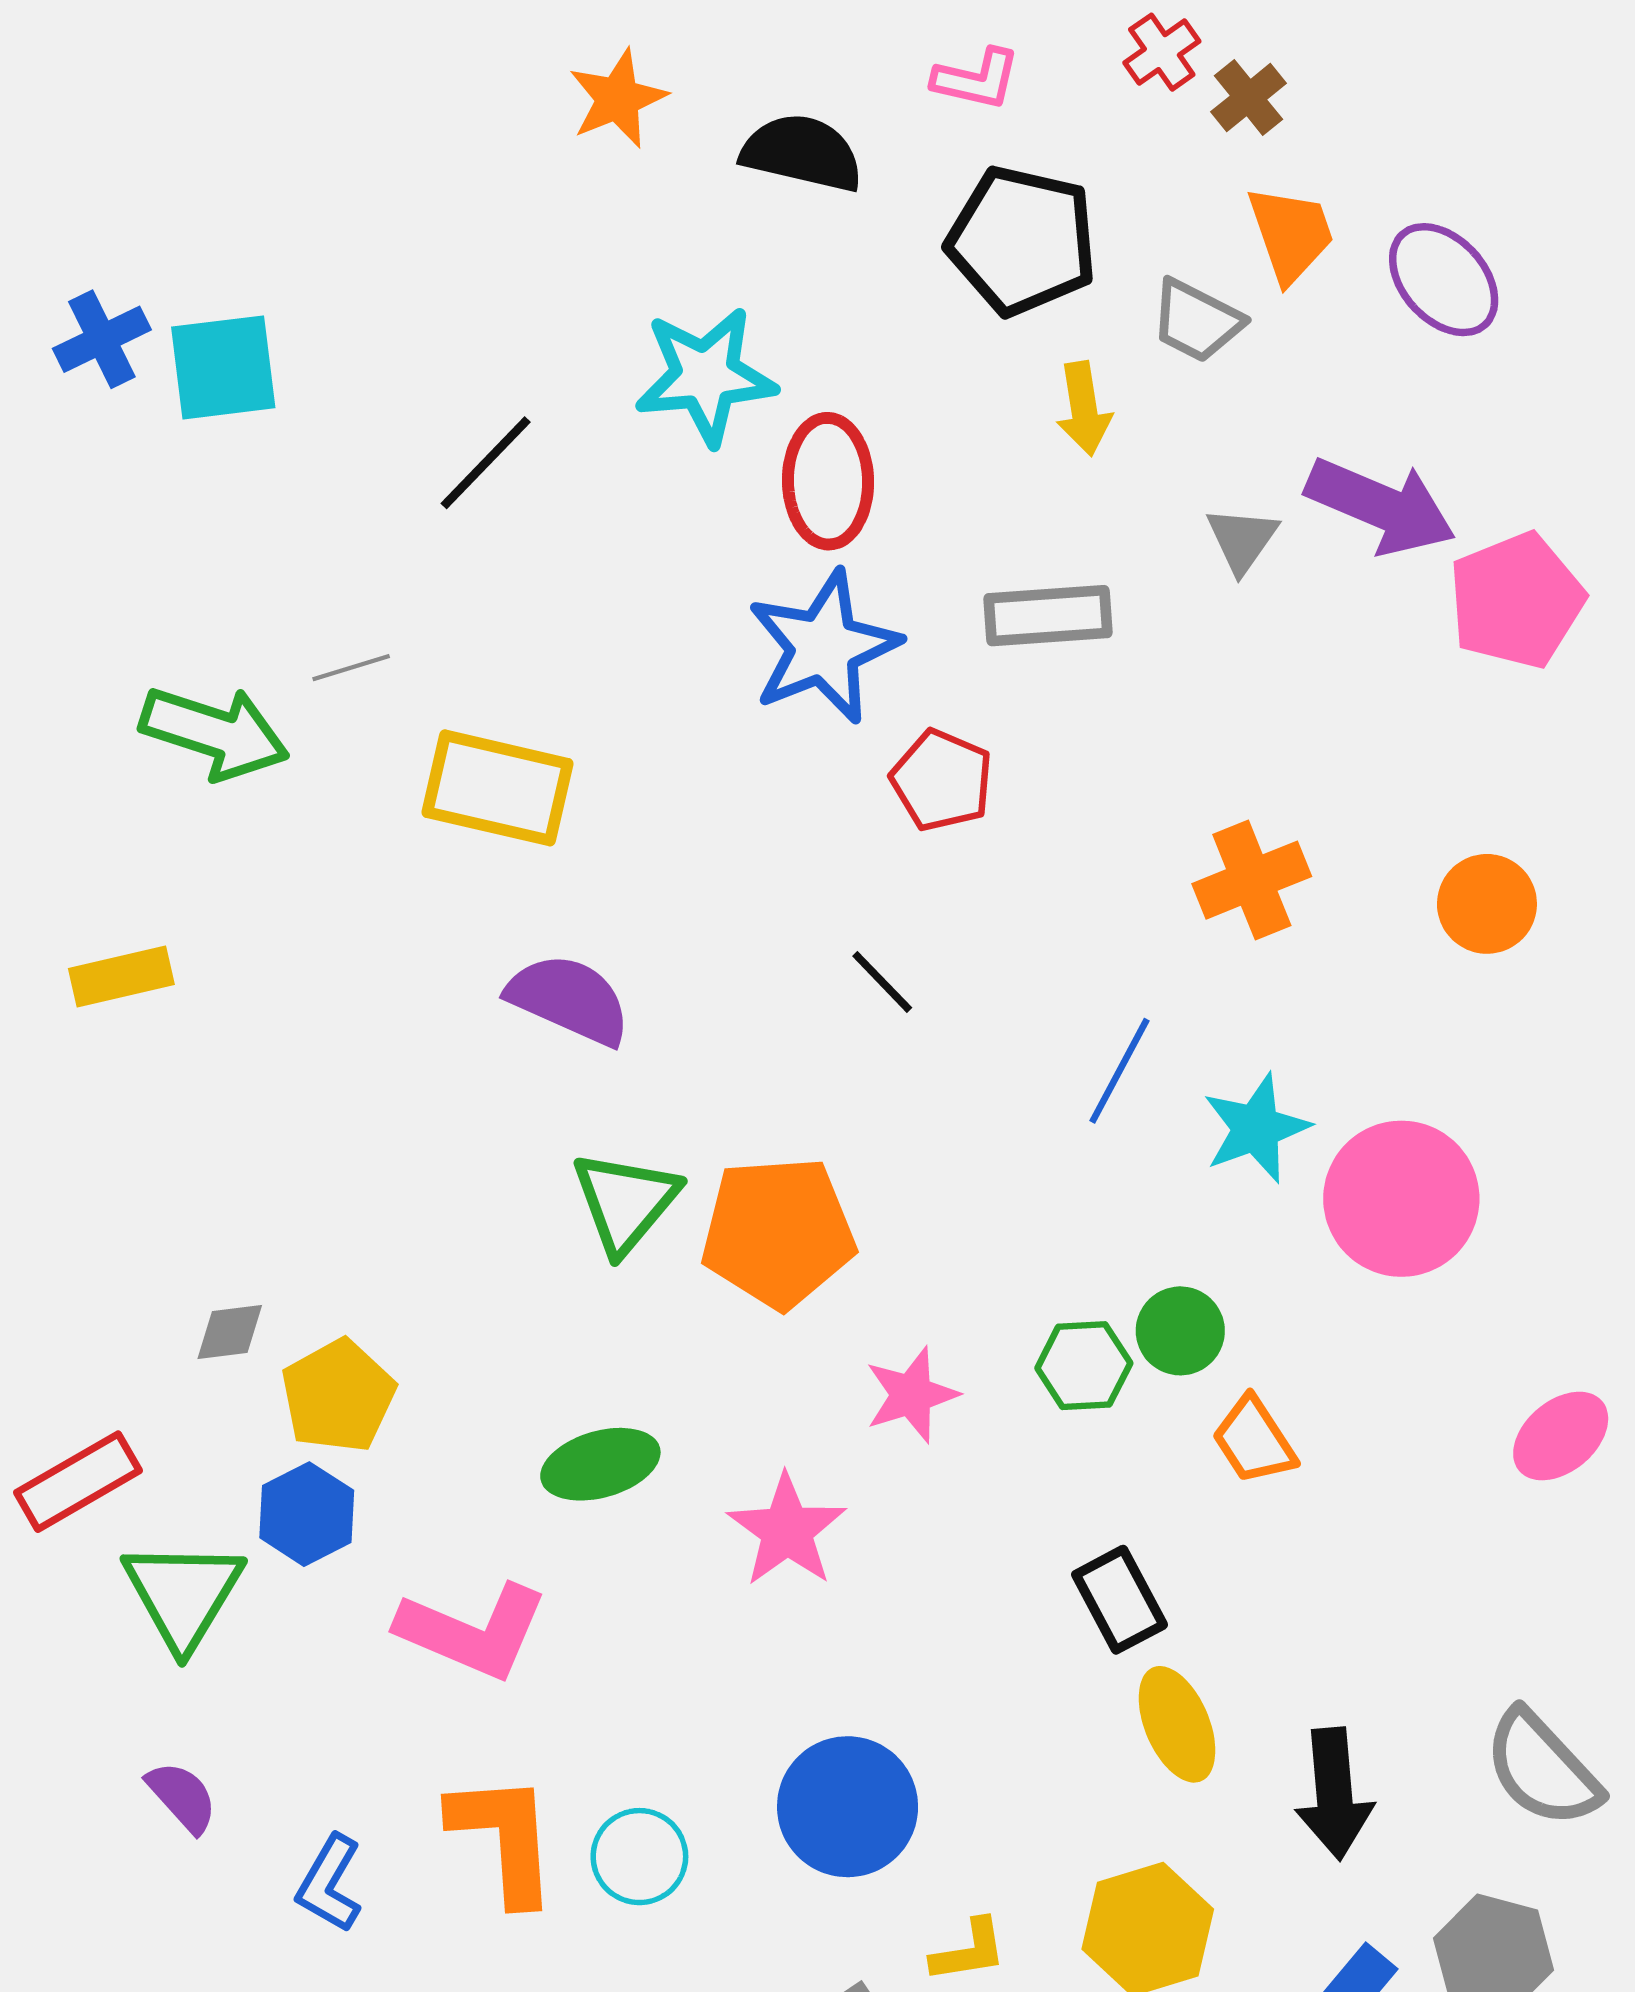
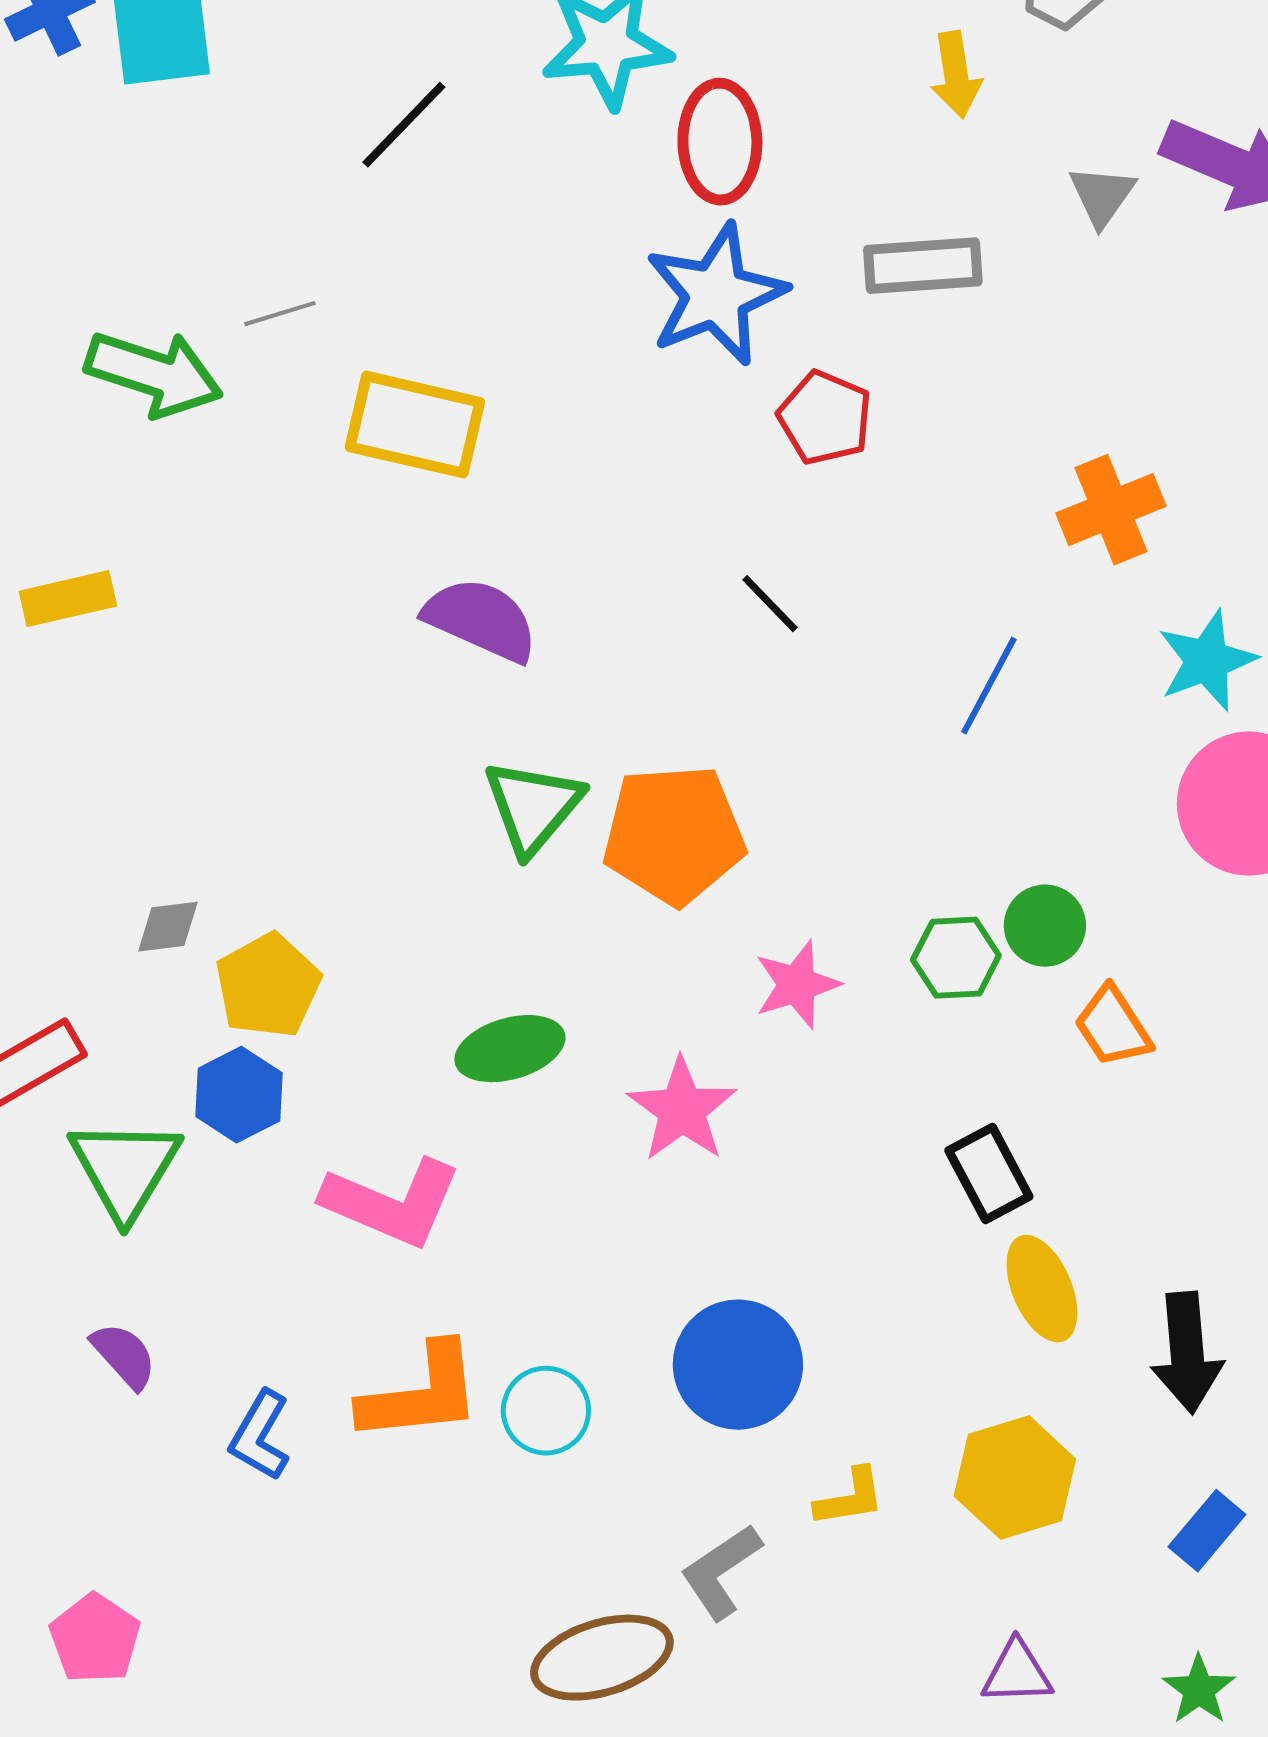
cyan star: (1256, 1128) -> (1207, 661), moved
orange L-shape: (504, 1838) -> (421, 1394), turned 88

